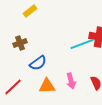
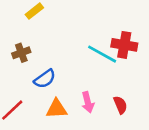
cyan line: (82, 44) -> (102, 54), turned 50

